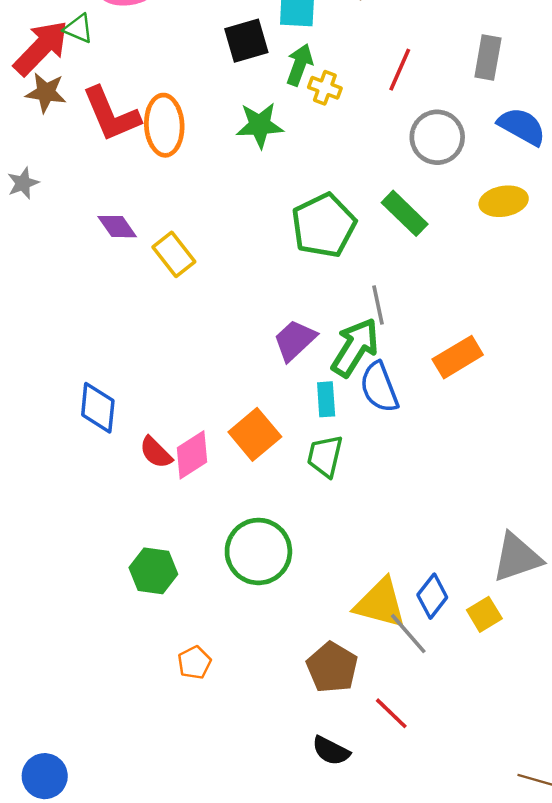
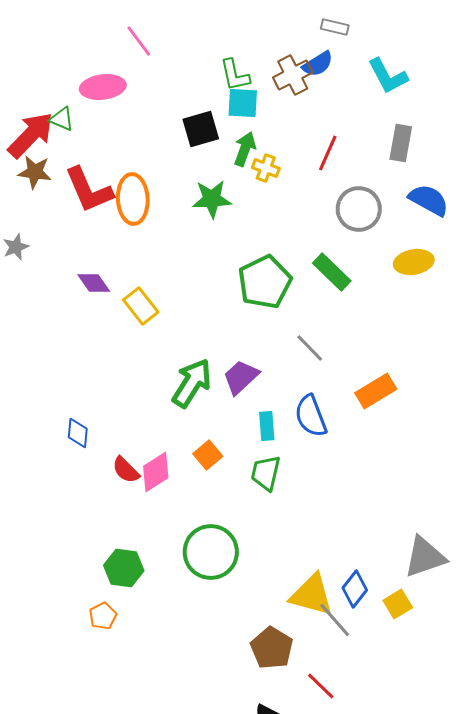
gray line: (378, 305) -> (310, 348), turned -32
green arrow: (355, 347) -> (192, 383), moved
blue diamond: (98, 408) -> (78, 433), size x0.7
orange square: (255, 434) -> (208, 455), size x0.7
orange pentagon: (194, 663) -> (103, 616), moved

